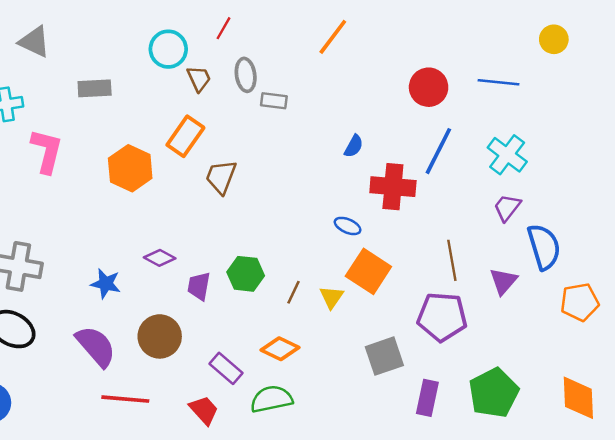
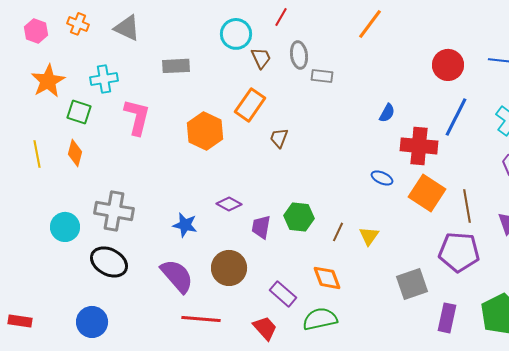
brown trapezoid: (221, 177) -> (279, 138), size x0.7
orange square: (368, 271) -> (427, 193), moved
orange diamond: (280, 349) -> (327, 278), turned 44

